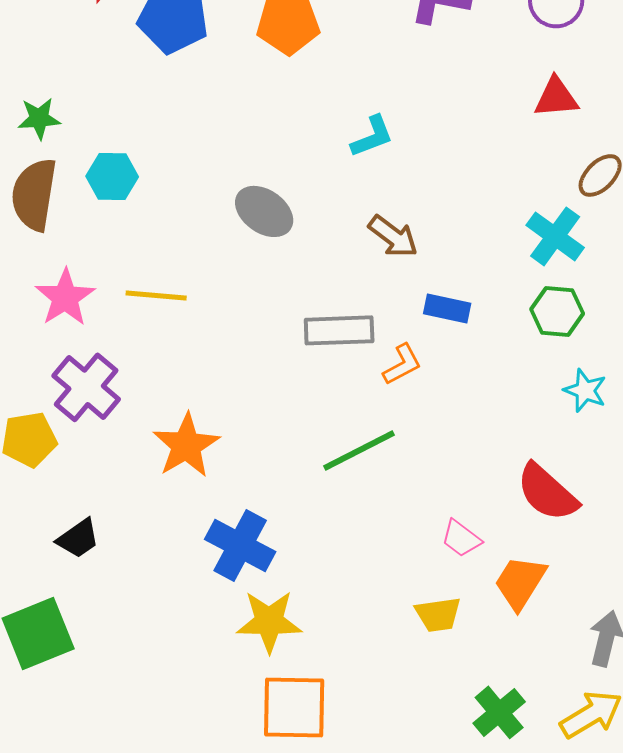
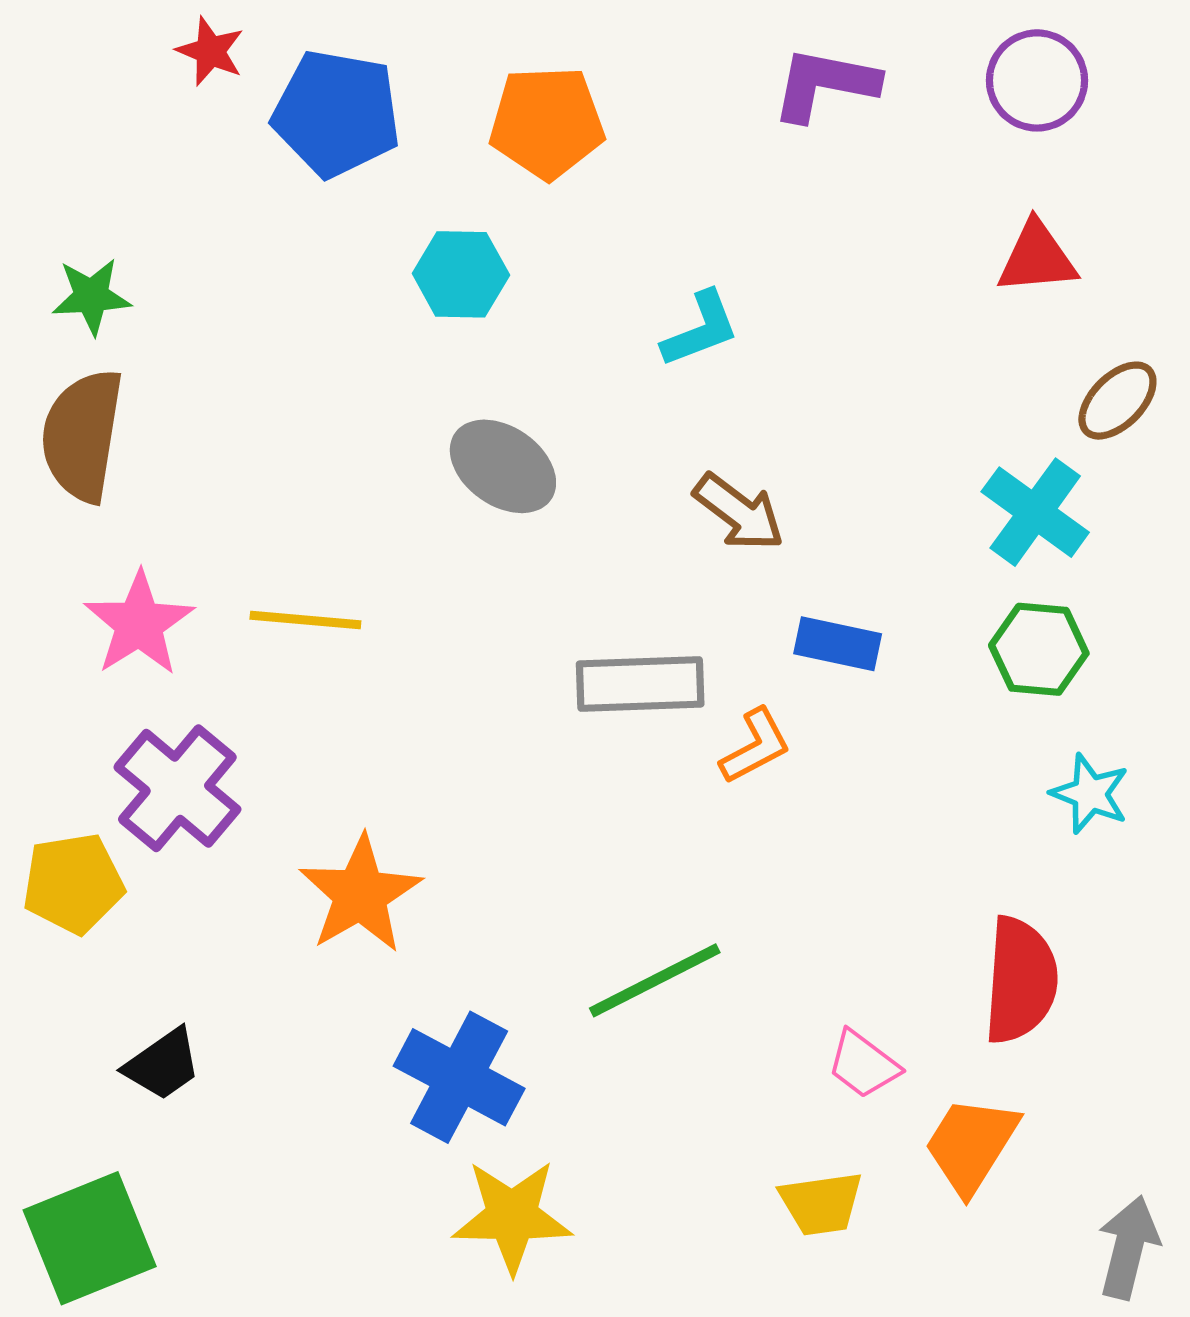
cyan hexagon: (112, 176) -> (461, 274), moved
green line: (359, 450) -> (655, 980), moved
red semicircle: (547, 492) -> (1021, 980), turned -128

